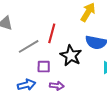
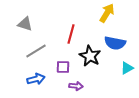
gray line: (29, 46) -> (36, 51), moved
blue arrow: (27, 85) -> (36, 79), moved

